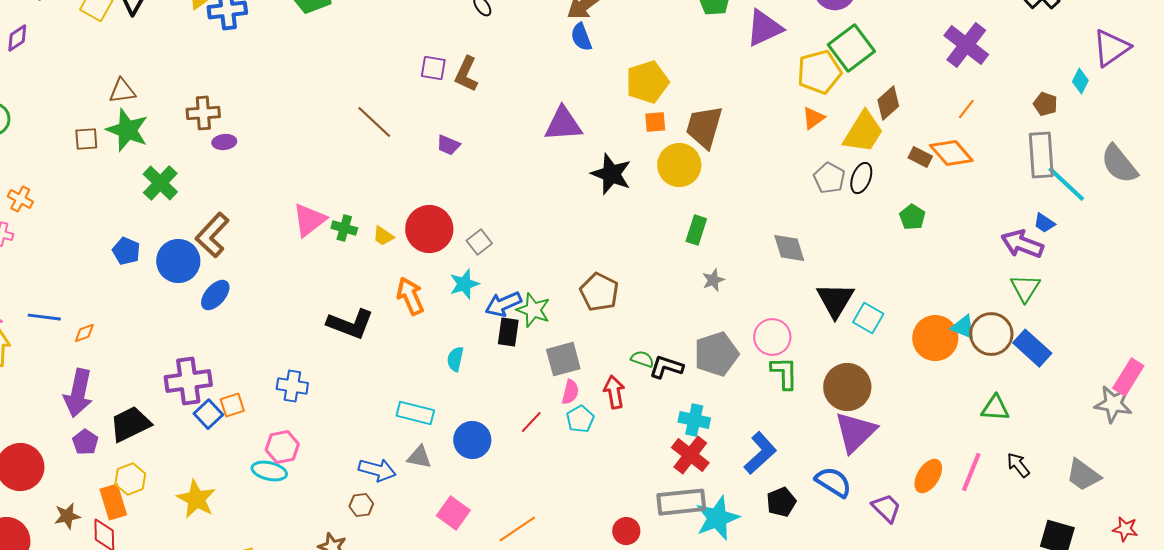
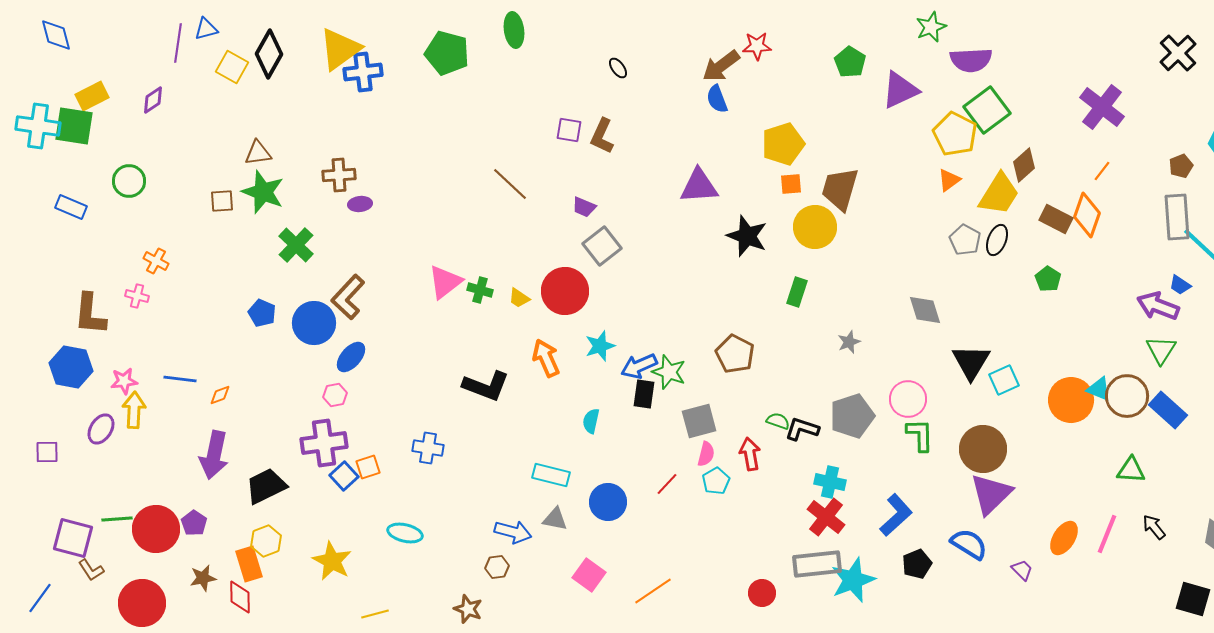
yellow pentagon: (819, 72) -> (955, 134), turned -30
brown pentagon: (1045, 104) -> (1181, 166), turned 30
orange diamond: (951, 153) -> (1087, 215), turned 60
brown rectangle: (920, 157) -> (1056, 219), size x1.4
green rectangle: (696, 230) -> (797, 292), moved
gray square: (479, 242) -> (602, 246), moved, size x1.5
cyan square: (868, 318) -> (1004, 380), turned 36
purple pentagon: (85, 442) -> (194, 523), moved
pink hexagon: (282, 447) -> (335, 395), moved, size x0.7
purple trapezoid: (886, 508) -> (1022, 570), size x0.7

